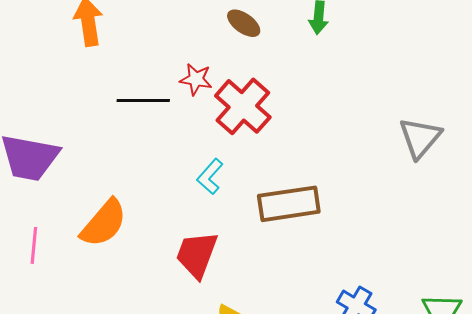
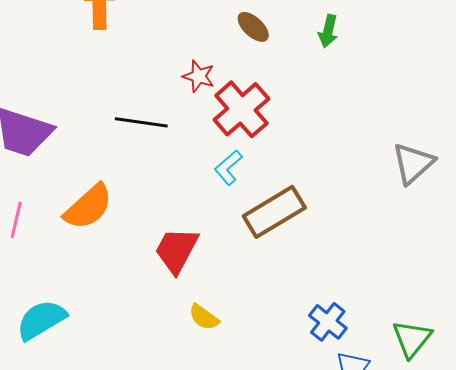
black line: (143, 101) -> (141, 122), moved
cyan L-shape: (210, 177) -> (228, 168), moved
brown rectangle: (289, 204) -> (274, 212), turned -30

